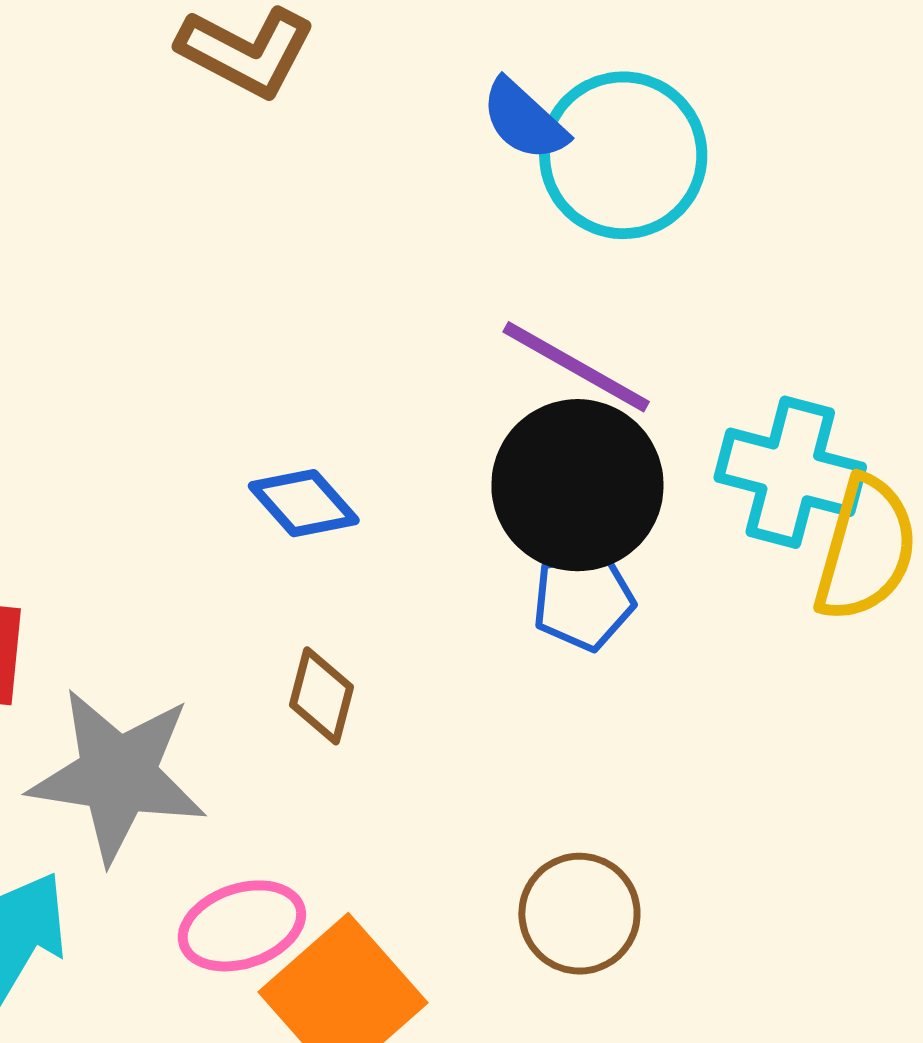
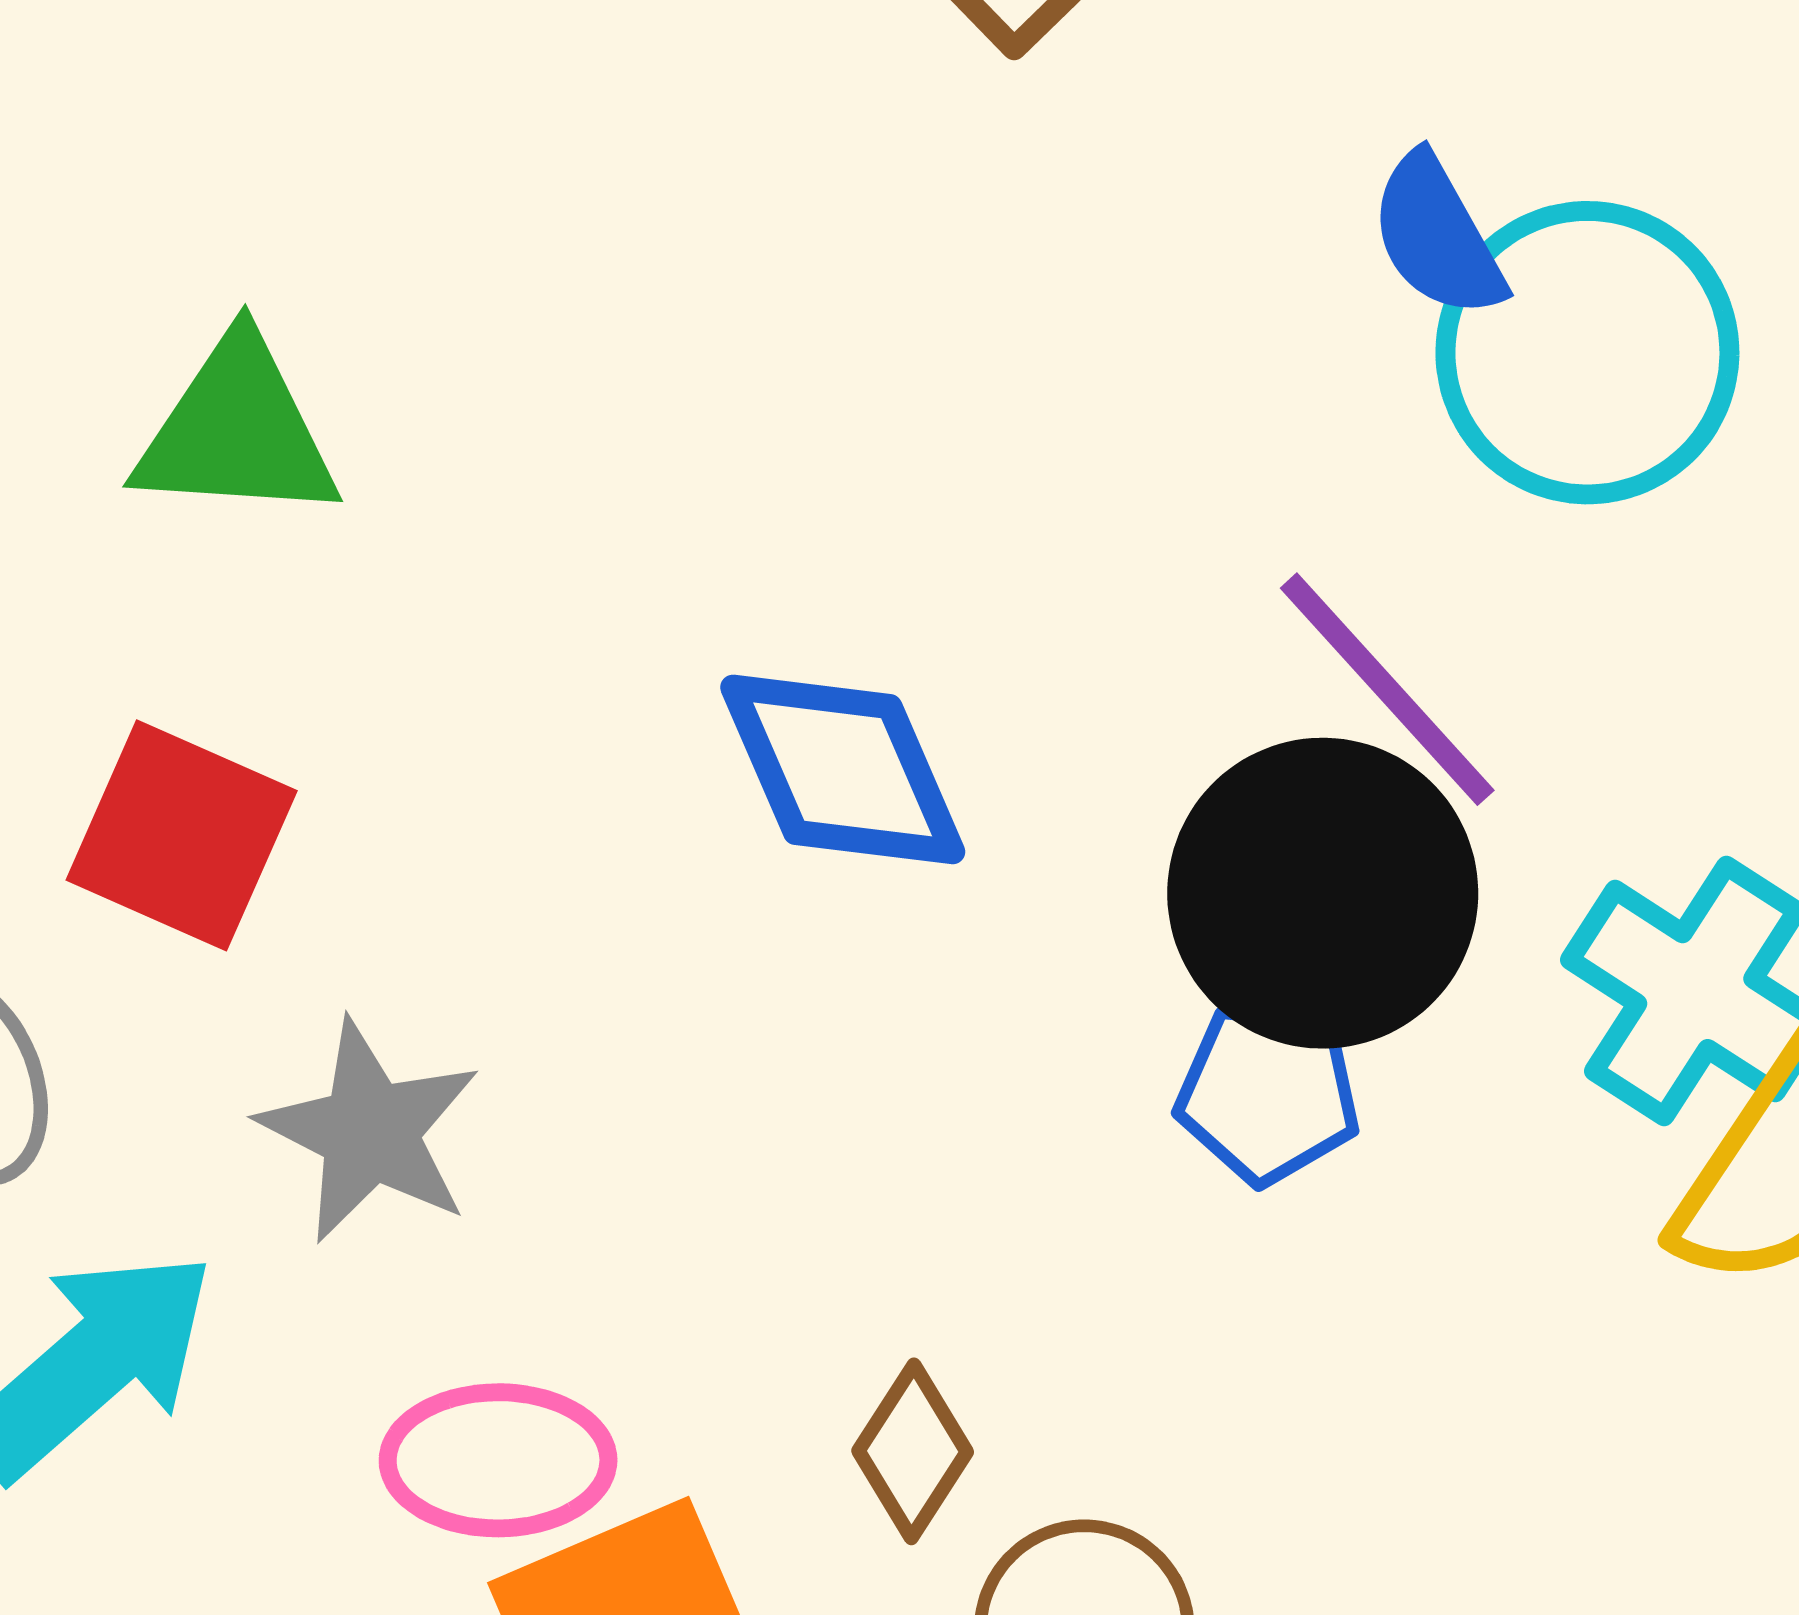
blue diamond: (304, 503) -> (843, 769), size x1.4
brown diamond: (321, 696) -> (913, 1451), moved
gray star: (118, 775) -> (370, 1131), size x0.7

